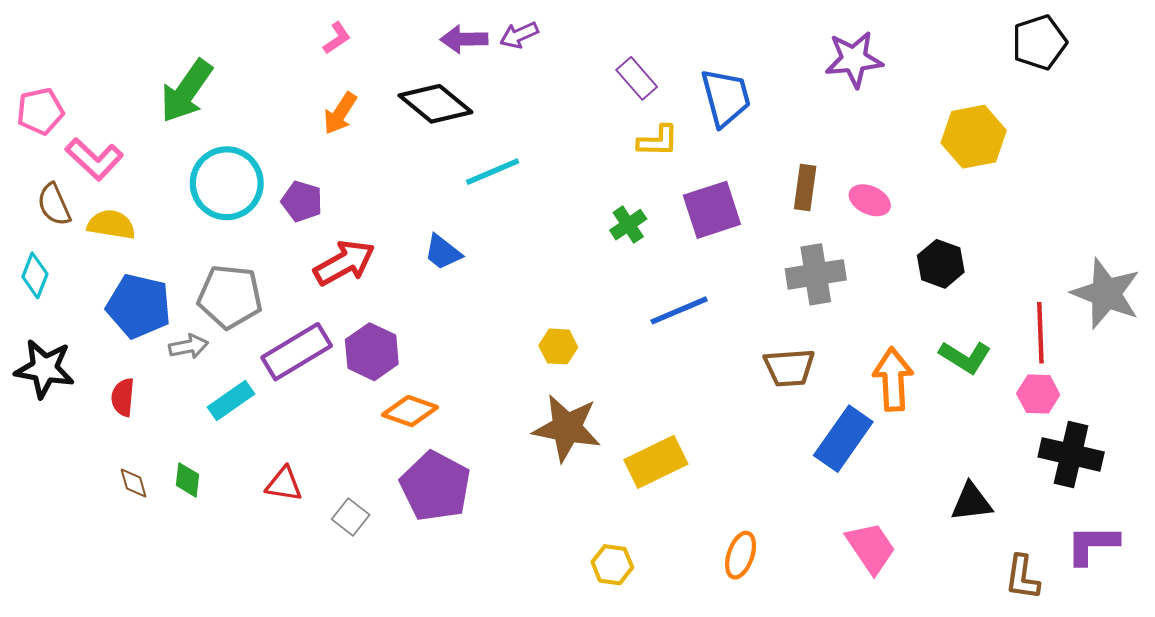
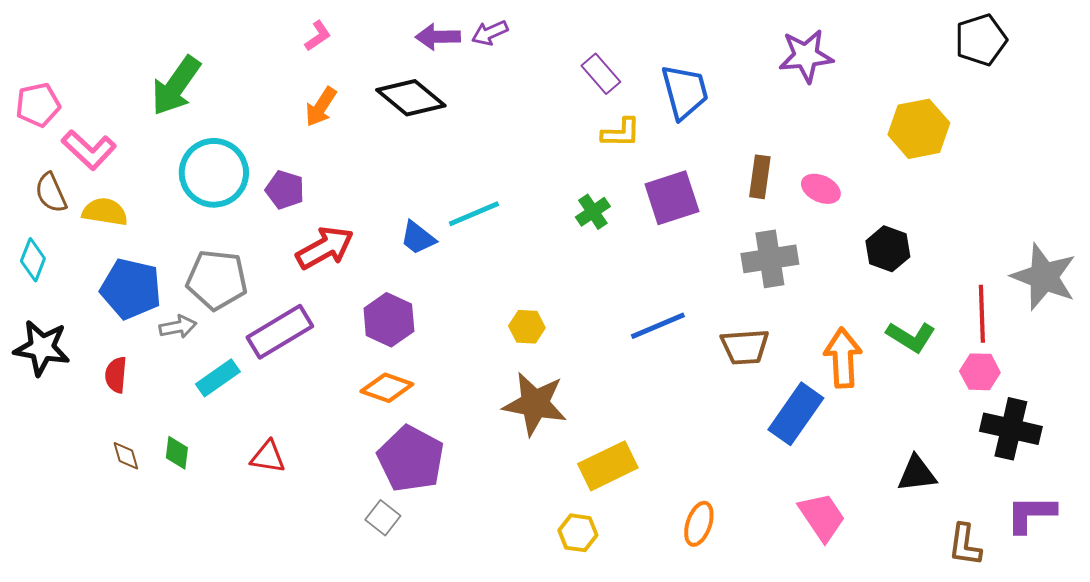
cyan line: (493, 172) -> (474, 214), moved
blue line: (679, 310) -> (658, 326), moved
purple hexagon: (372, 352) -> (389, 320), moved
yellow rectangle: (656, 462) -> (608, 466), moved
gray square: (351, 517) -> (383, 518), moved

